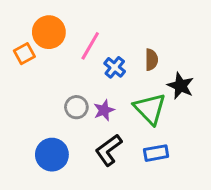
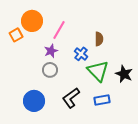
blue cross: (115, 67) -> (81, 54), moved
black star: (181, 86) -> (124, 74), moved
purple star: (104, 110) -> (51, 51), moved

